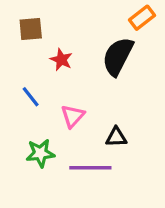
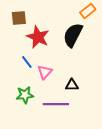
red star: (61, 60) -> (38, 37), size x1.6
blue line: (31, 97) -> (27, 62), moved

